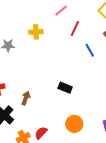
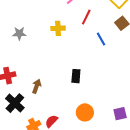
yellow cross: (36, 32) -> (58, 28), moved
black rectangle: (65, 88) -> (76, 76), turned 72

